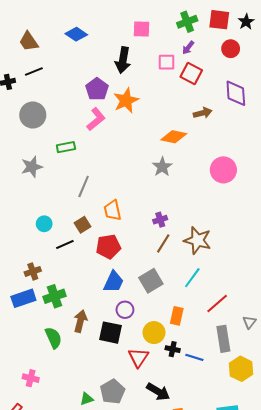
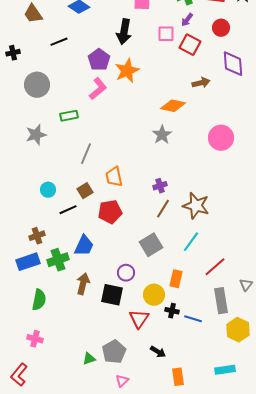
red circle: (231, 49) -> (221, 28), moved
black line: (34, 71) -> (59, 42), moved
blue trapezoid: (114, 282) -> (84, 246), moved
green semicircle: (53, 338) -> (39, 300), moved, turned 35
black arrow: (158, 392) -> (158, 352), size x0.7

